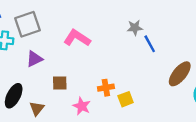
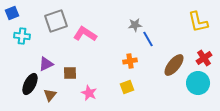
gray square: (27, 24) -> (56, 21), moved
purple triangle: (34, 59) -> (46, 64), moved
orange cross: (106, 88) -> (130, 61), moved

